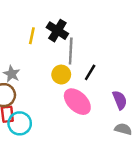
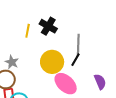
gray line: (71, 51) -> (78, 45), moved
yellow circle: (61, 75) -> (52, 62), size x1.5

